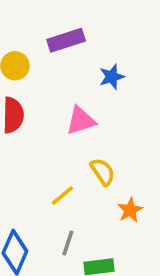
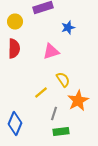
orange star: (130, 210) -> (78, 101), size x1.5
gray line: (68, 243) -> (54, 114), moved

